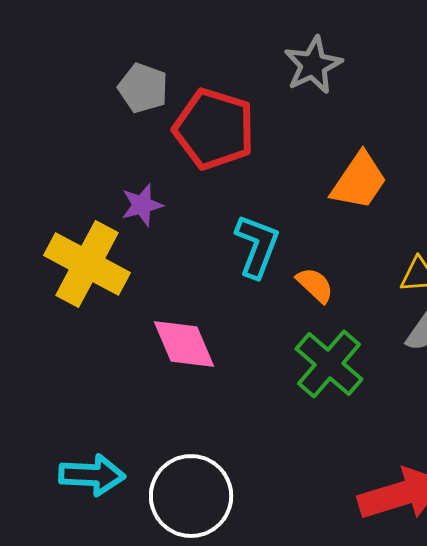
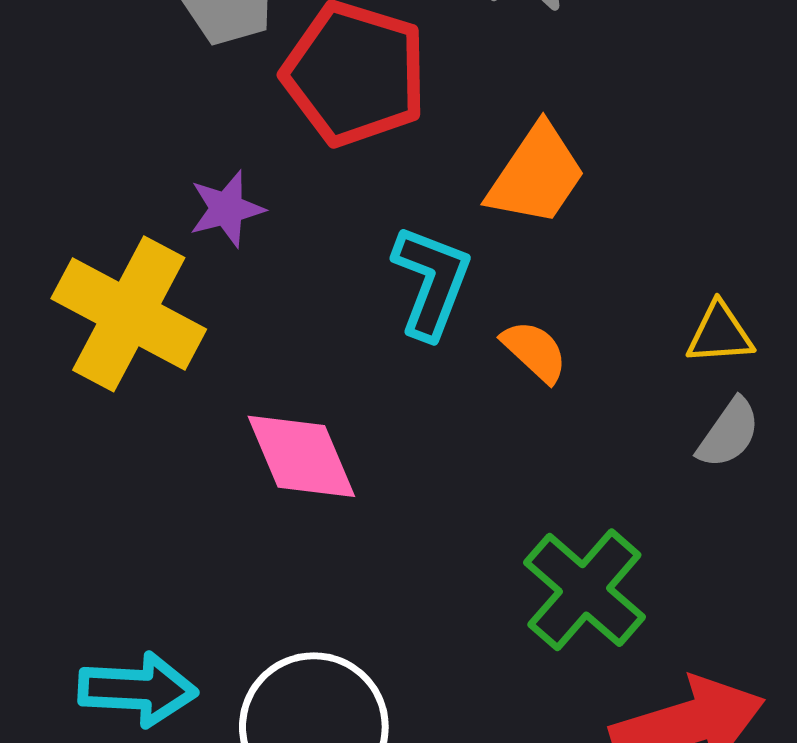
orange trapezoid: (359, 181) -> (536, 175), moved
green cross: (329, 364) -> (584, 590), moved

